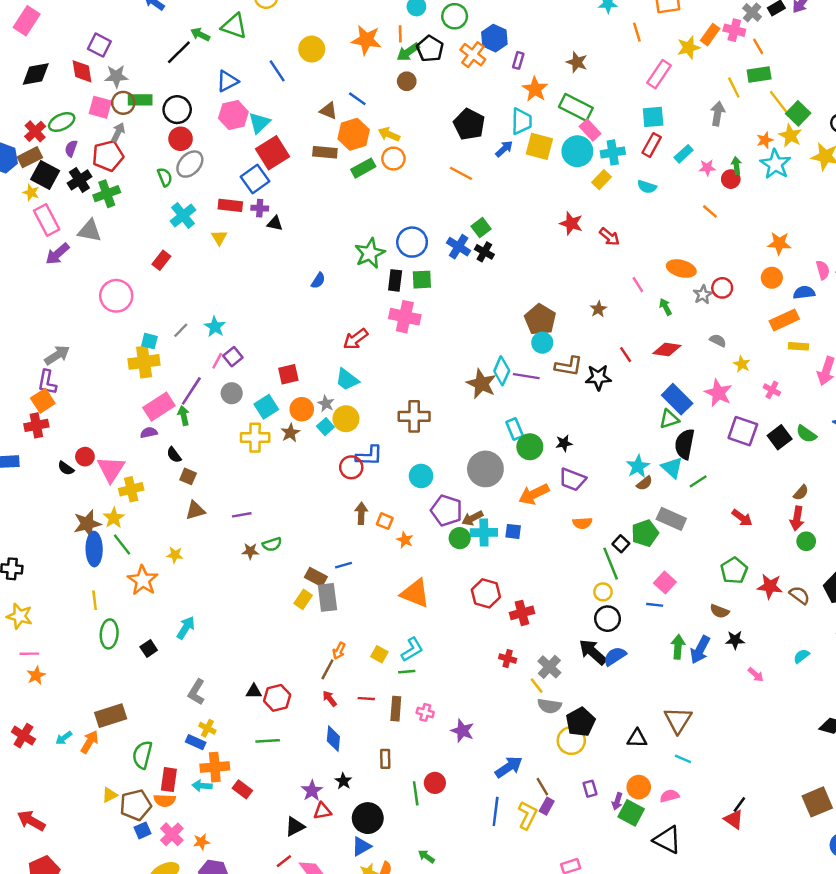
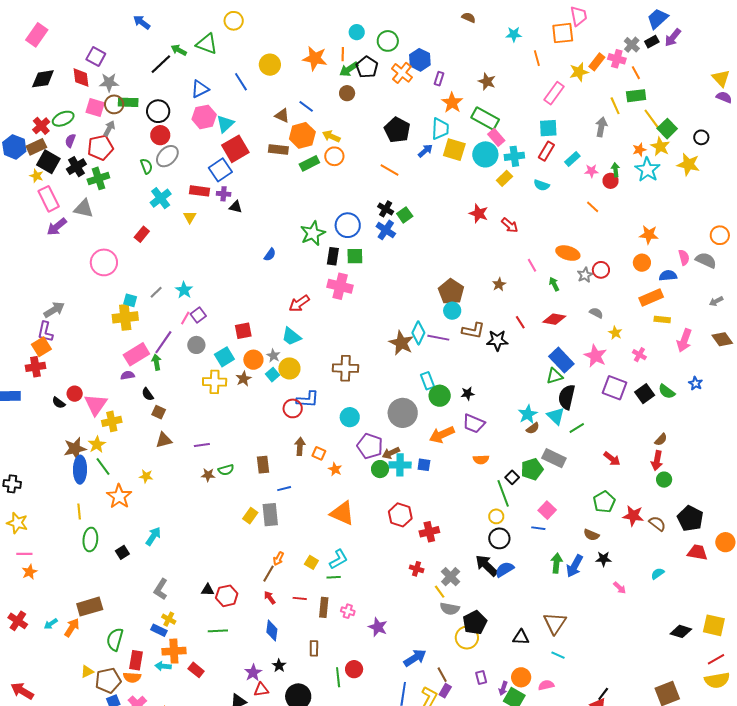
black cross: (484, 252) -> (386, 209), moved
brown rectangle: (316, 577) -> (263, 465), moved, turned 54

